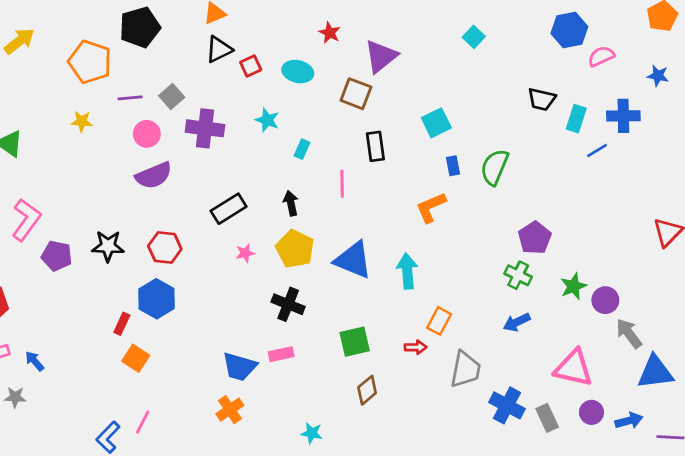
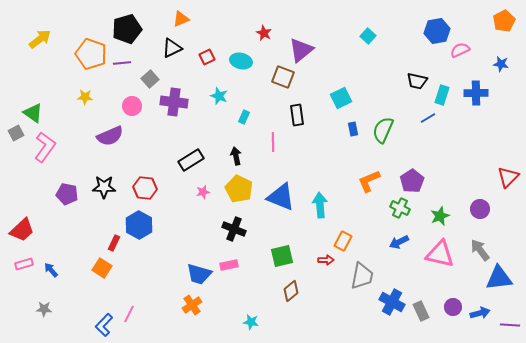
black triangle: (219, 49) -> (172, 48), moved
purple line: (130, 98) -> (122, 63), moved
blue line: (597, 151) -> (428, 118), moved
purple semicircle: (154, 175) -> (110, 136), moved
orange L-shape: (431, 207) -> (369, 181), moved
pink L-shape: (26, 220) -> (45, 147), moved
purple circle: (605, 300) -> (480, 209), moved
orange square: (136, 358) -> (102, 268), moved
pink triangle: (573, 368) -> (440, 254), moved
gray star: (15, 397) -> (44, 309), moved

